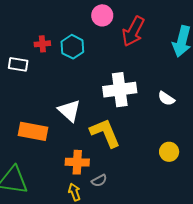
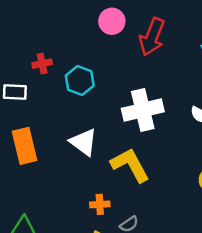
cyan hexagon: (72, 47) -> (80, 81), moved
orange rectangle: (33, 131) -> (25, 146), moved, turned 72
orange cross: (77, 162) -> (100, 204), size x0.7

